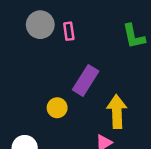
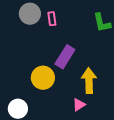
yellow circle: (57, 108) -> (43, 78), size x1.5

